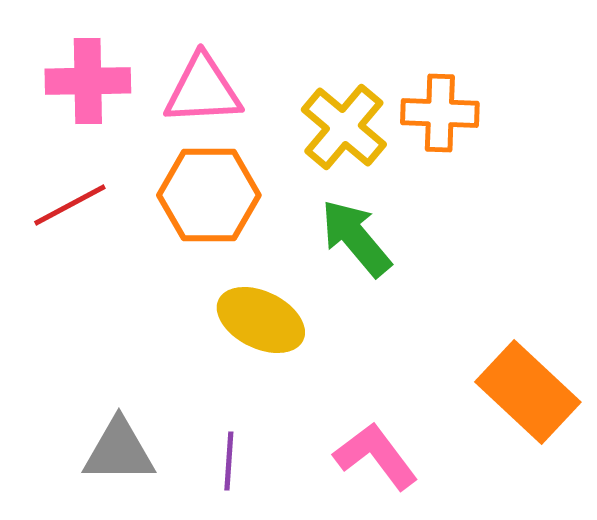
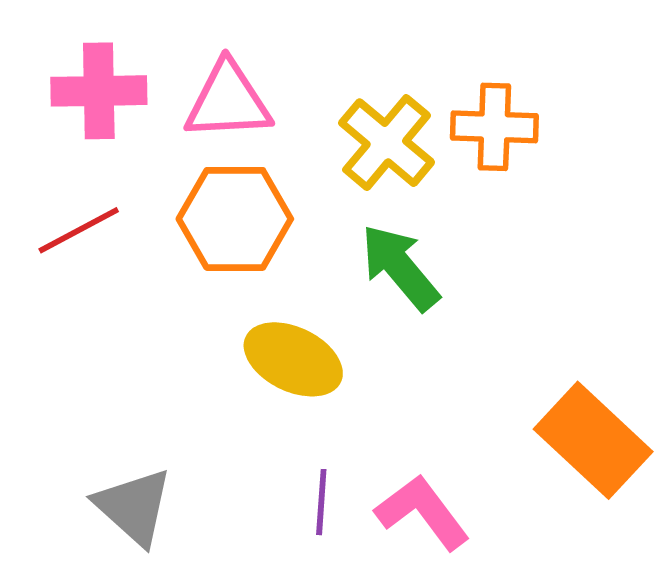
gray triangle: (119, 451) -> (134, 507), turned 42
purple line: (229, 461) -> (321, 502), moved

